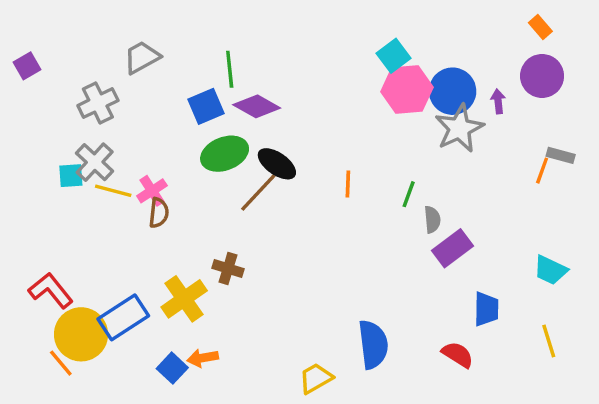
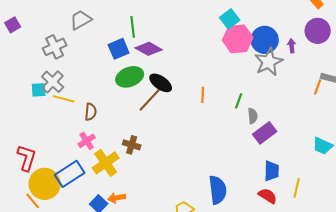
pink cross: (152, 191) -> (87, 141), moved
red L-shape: (51, 290) -> (27, 158), turned 56
blue trapezoid: (486, 309) -> (272, 171), moved
yellow line: (549, 341) -> (297, 188), moved, turned 30

